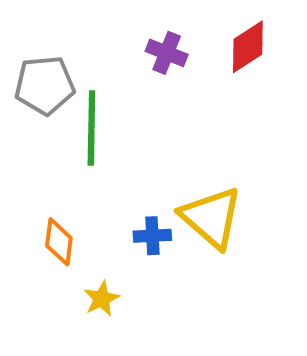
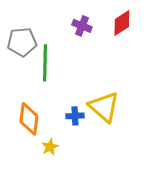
orange diamond: (59, 242) -> (29, 119), size x1.4

